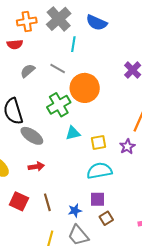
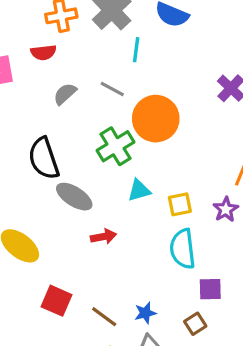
red arrow: (36, 167) -> (103, 237), moved
cyan semicircle: (99, 171) -> (183, 249), turned -85
purple square: (97, 199) -> (210, 289), moved
brown line: (47, 202) -> (104, 317), moved, turned -36

